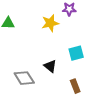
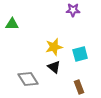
yellow star: (50, 23) -> (54, 47), moved

